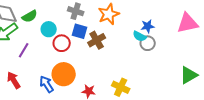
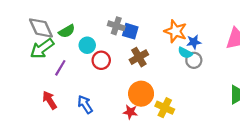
orange star: (109, 14) -> (175, 31), moved, turned -30
blue square: (80, 31) -> (130, 31), moved
orange circle: (64, 74) -> (141, 94), moved

